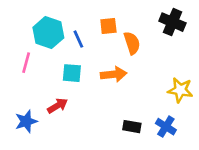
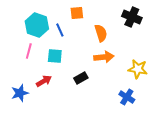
orange square: (108, 26) -> (77, 13), moved
pink line: (26, 63) -> (29, 51), moved
orange arrow: (114, 74) -> (104, 57), moved
black rectangle: (132, 127) -> (81, 78), moved, turned -40

